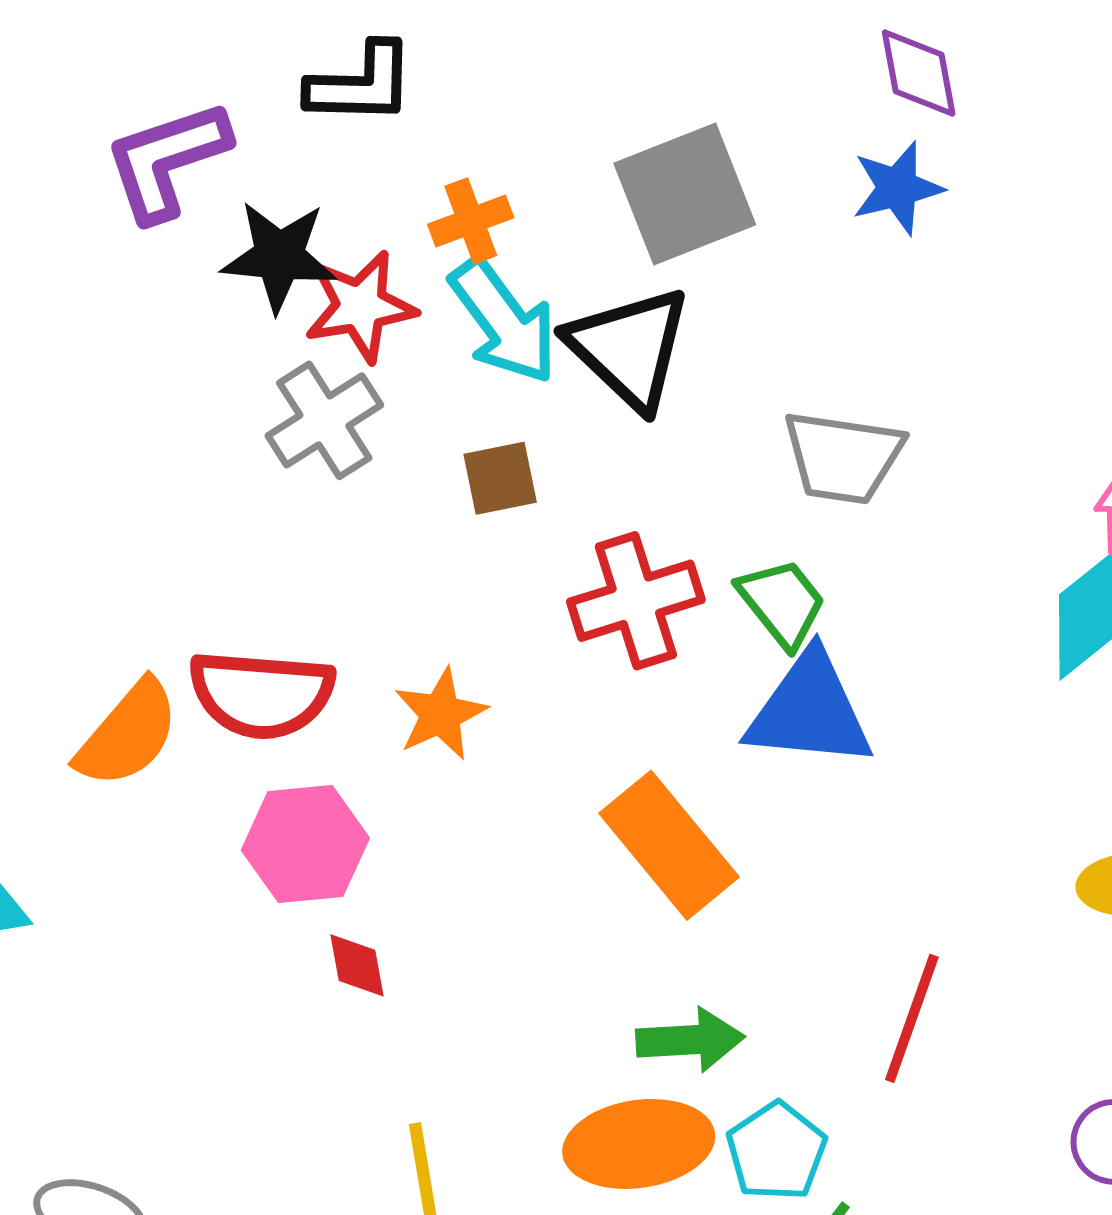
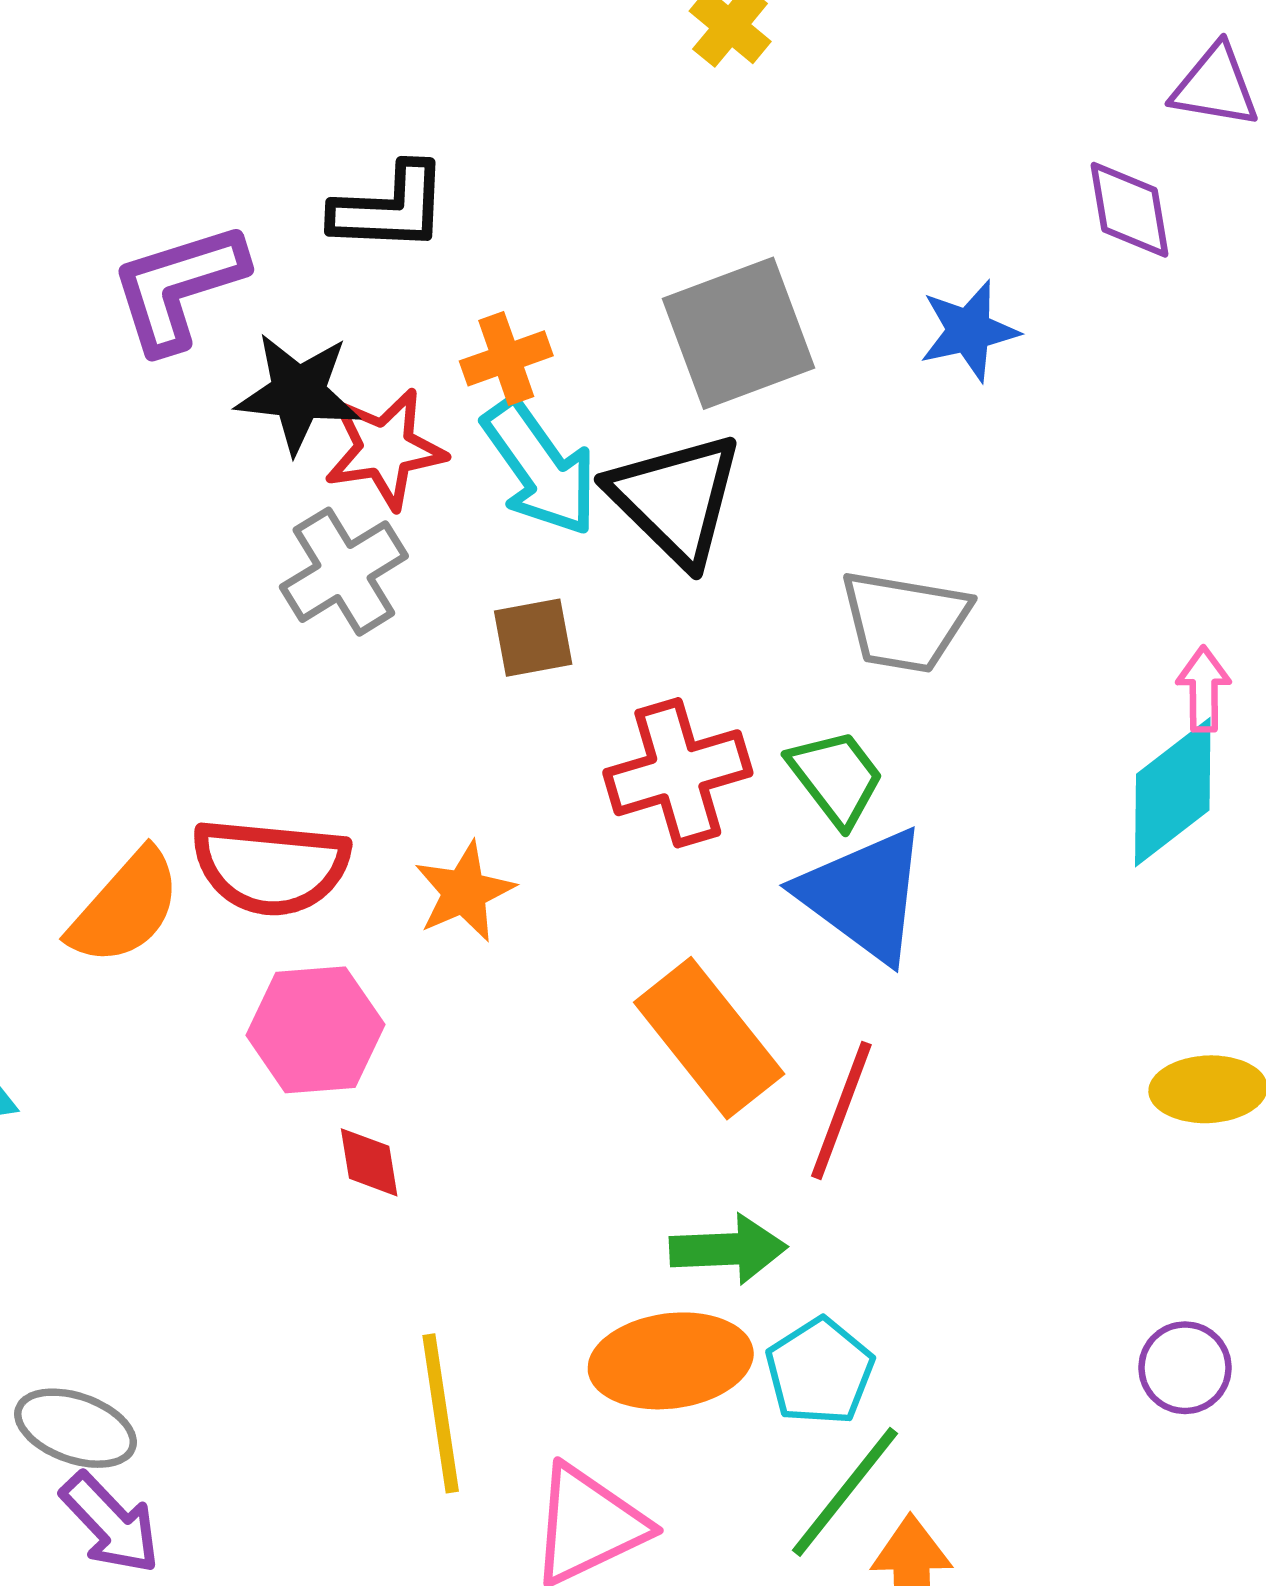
purple diamond: (919, 73) -> (1129, 210), moved
blue triangle: (809, 711) -> (864, 895), turned 30
red line: (912, 1018) -> (841, 1110), moved

